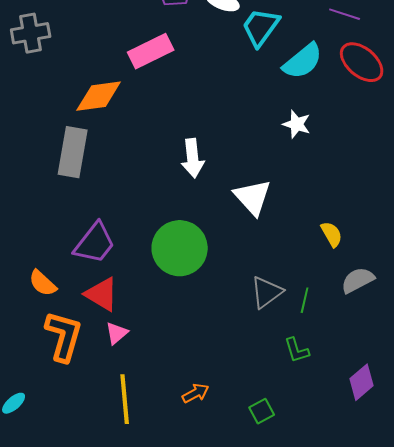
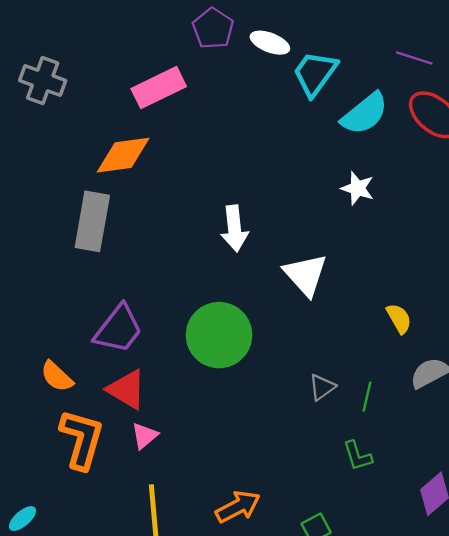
gray cross: (31, 33) -> (43, 81), turned 30
pink rectangle: (151, 51) -> (159, 88), moved
gray triangle: (267, 292) -> (322, 387), size x0.7
orange arrow: (196, 393) -> (238, 507), size x1.4

